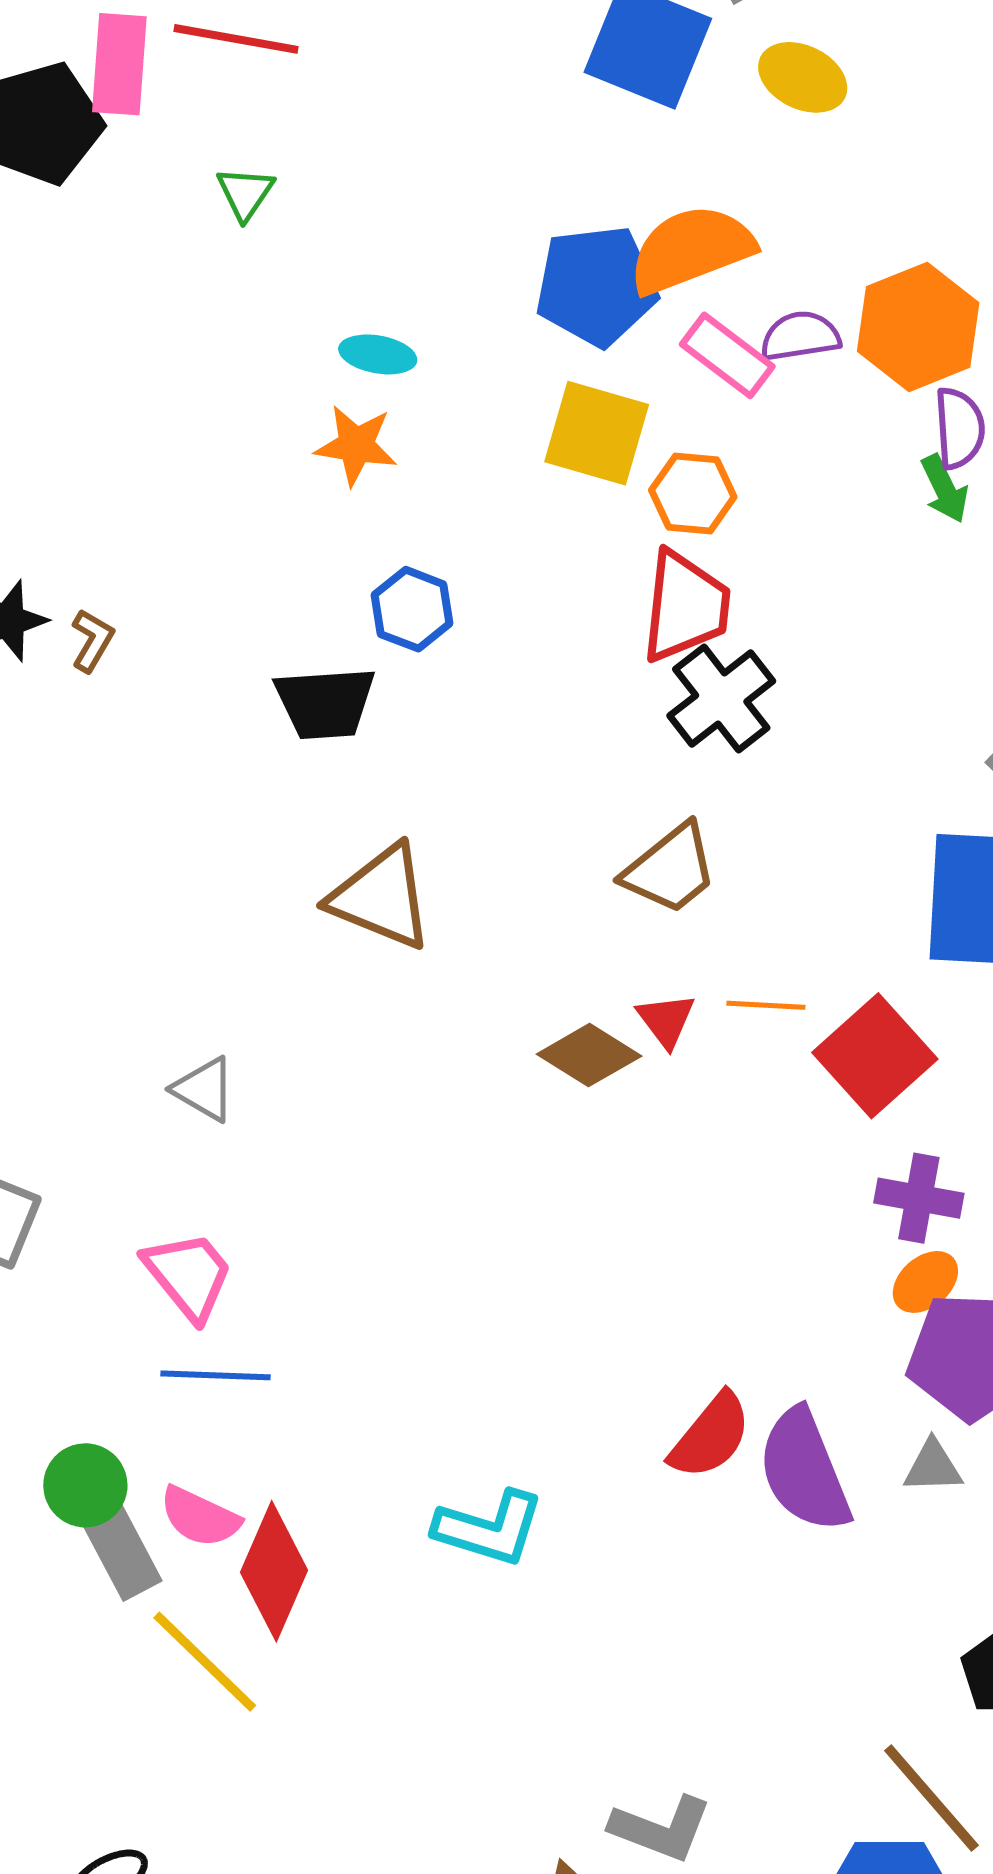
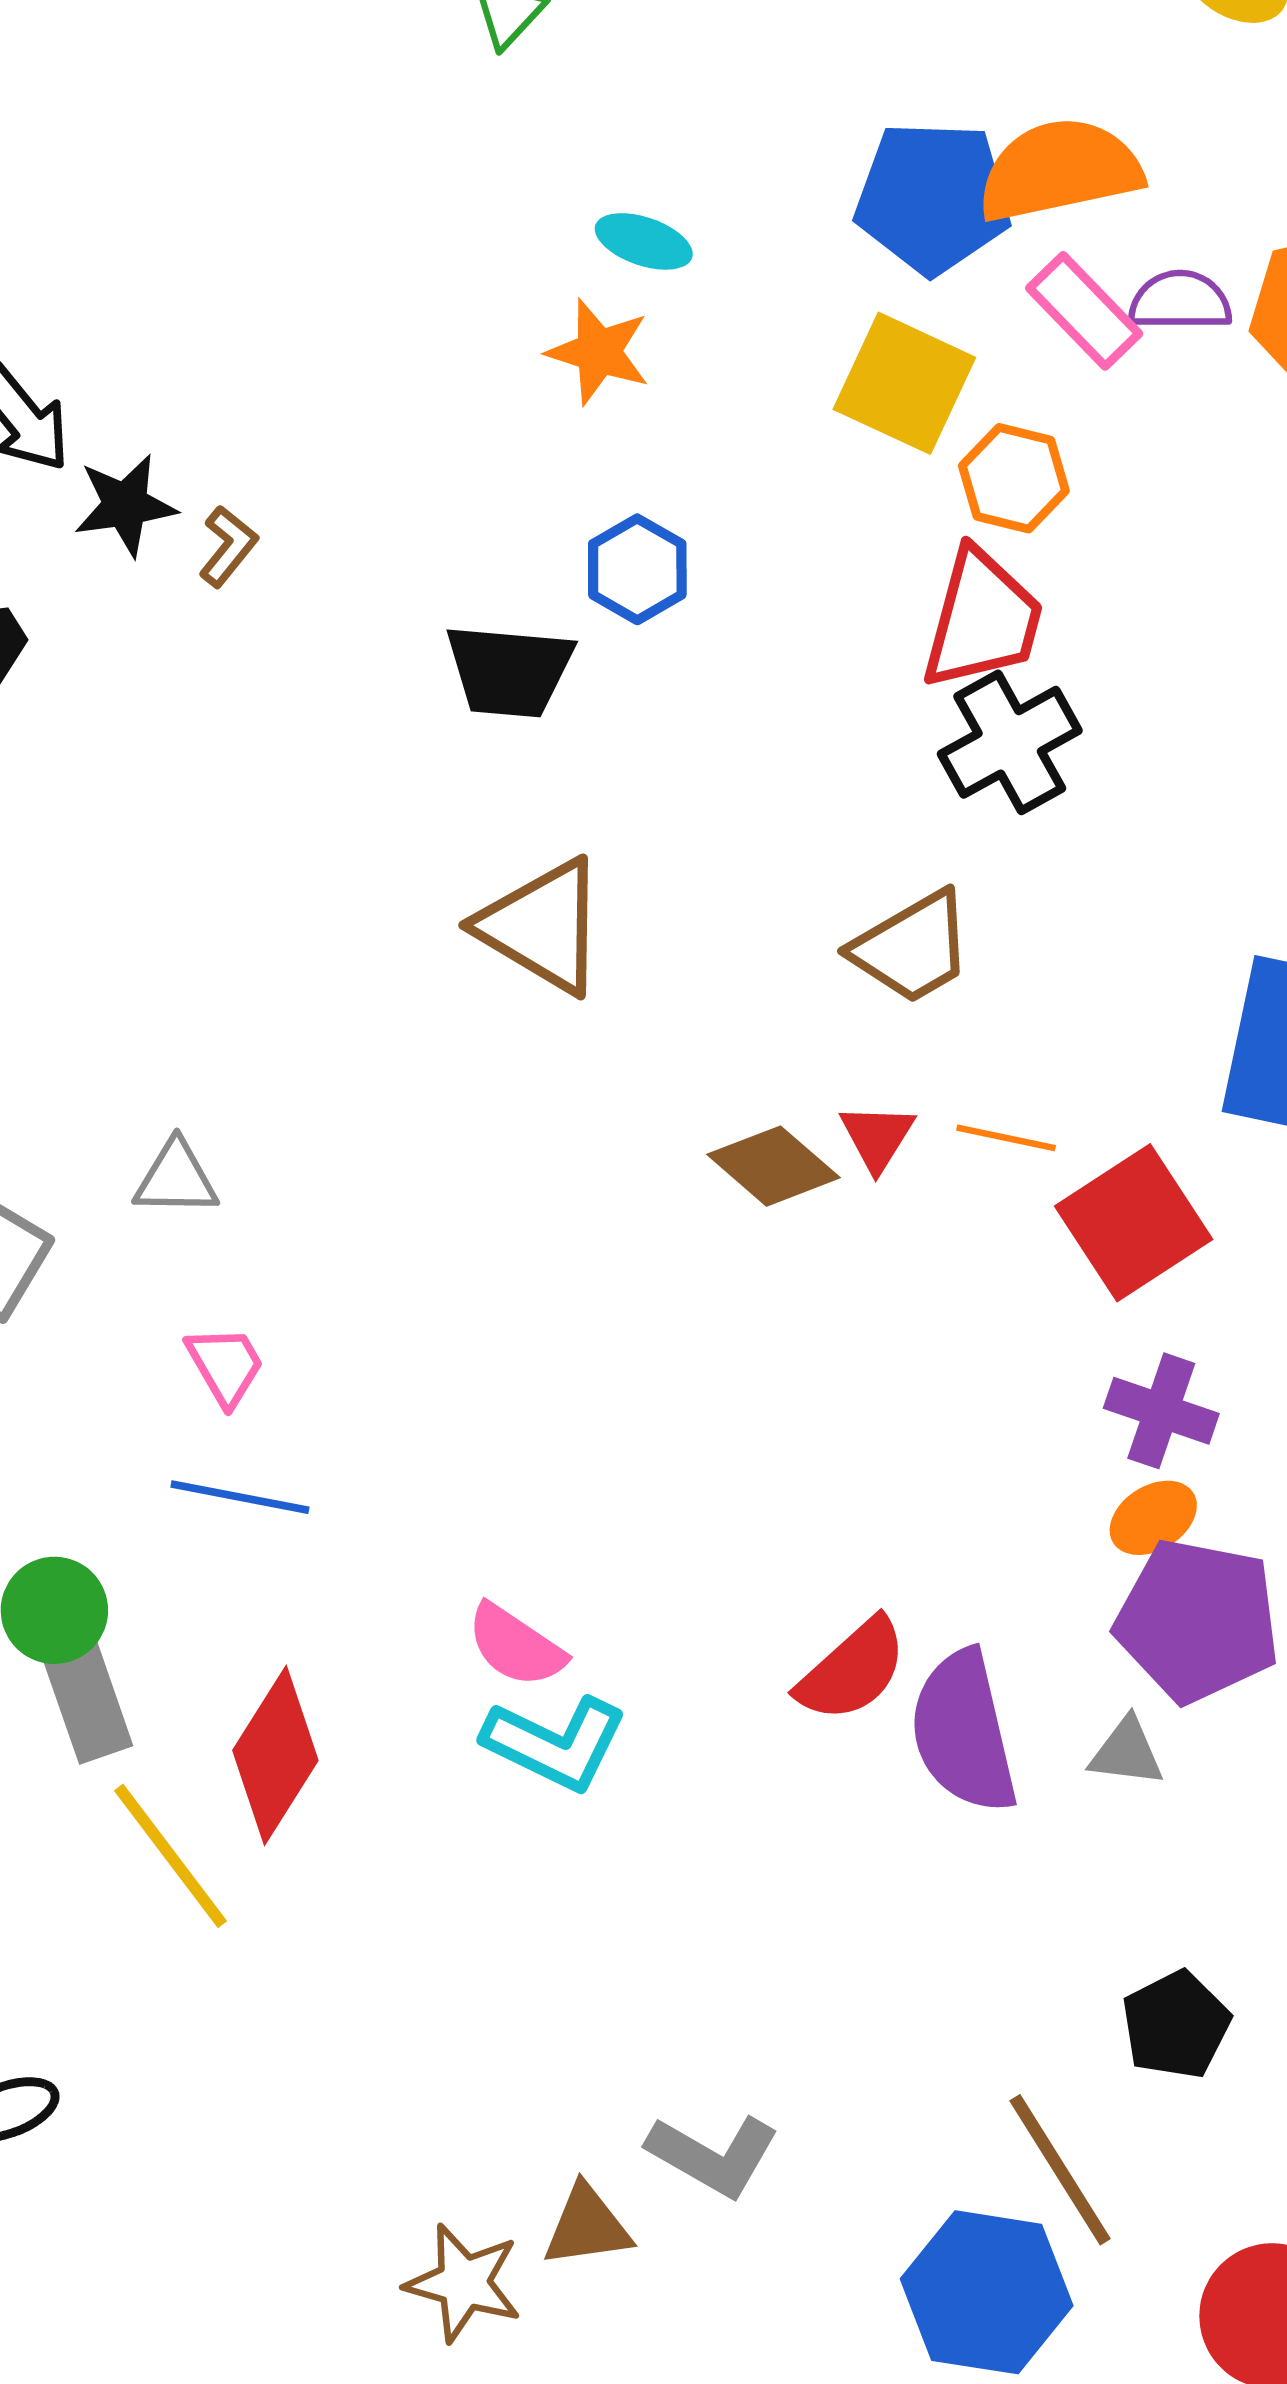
gray triangle: (204, 1089) -> (176, 1178), moved, turned -38
pink trapezoid: (188, 1275) -> (225, 1365), size x0.7
pink semicircle: (200, 1517) -> (516, 1646), moved

